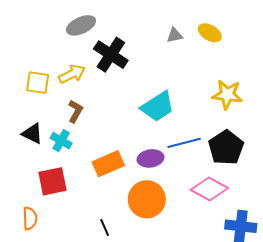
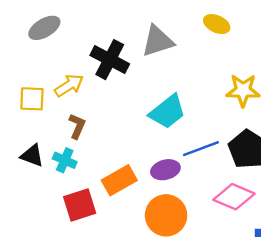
gray ellipse: (81, 25) -> (44, 28), moved
gray triangle: (175, 35) -> (158, 41), moved, size x1.8
red square: (52, 181) -> (80, 205), moved

